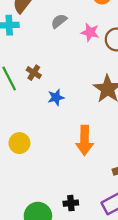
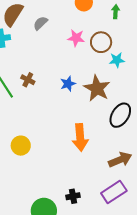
gray semicircle: (59, 21) -> (40, 23), moved
blue star: (56, 97) -> (68, 84), moved

